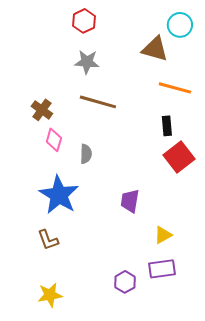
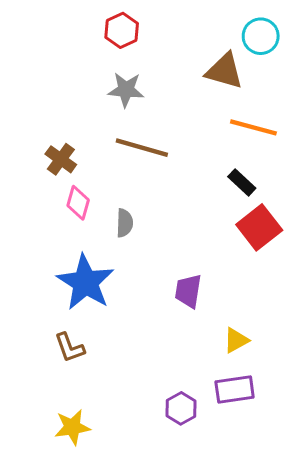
black rectangle: (167, 126) -> (242, 182), turned -42

